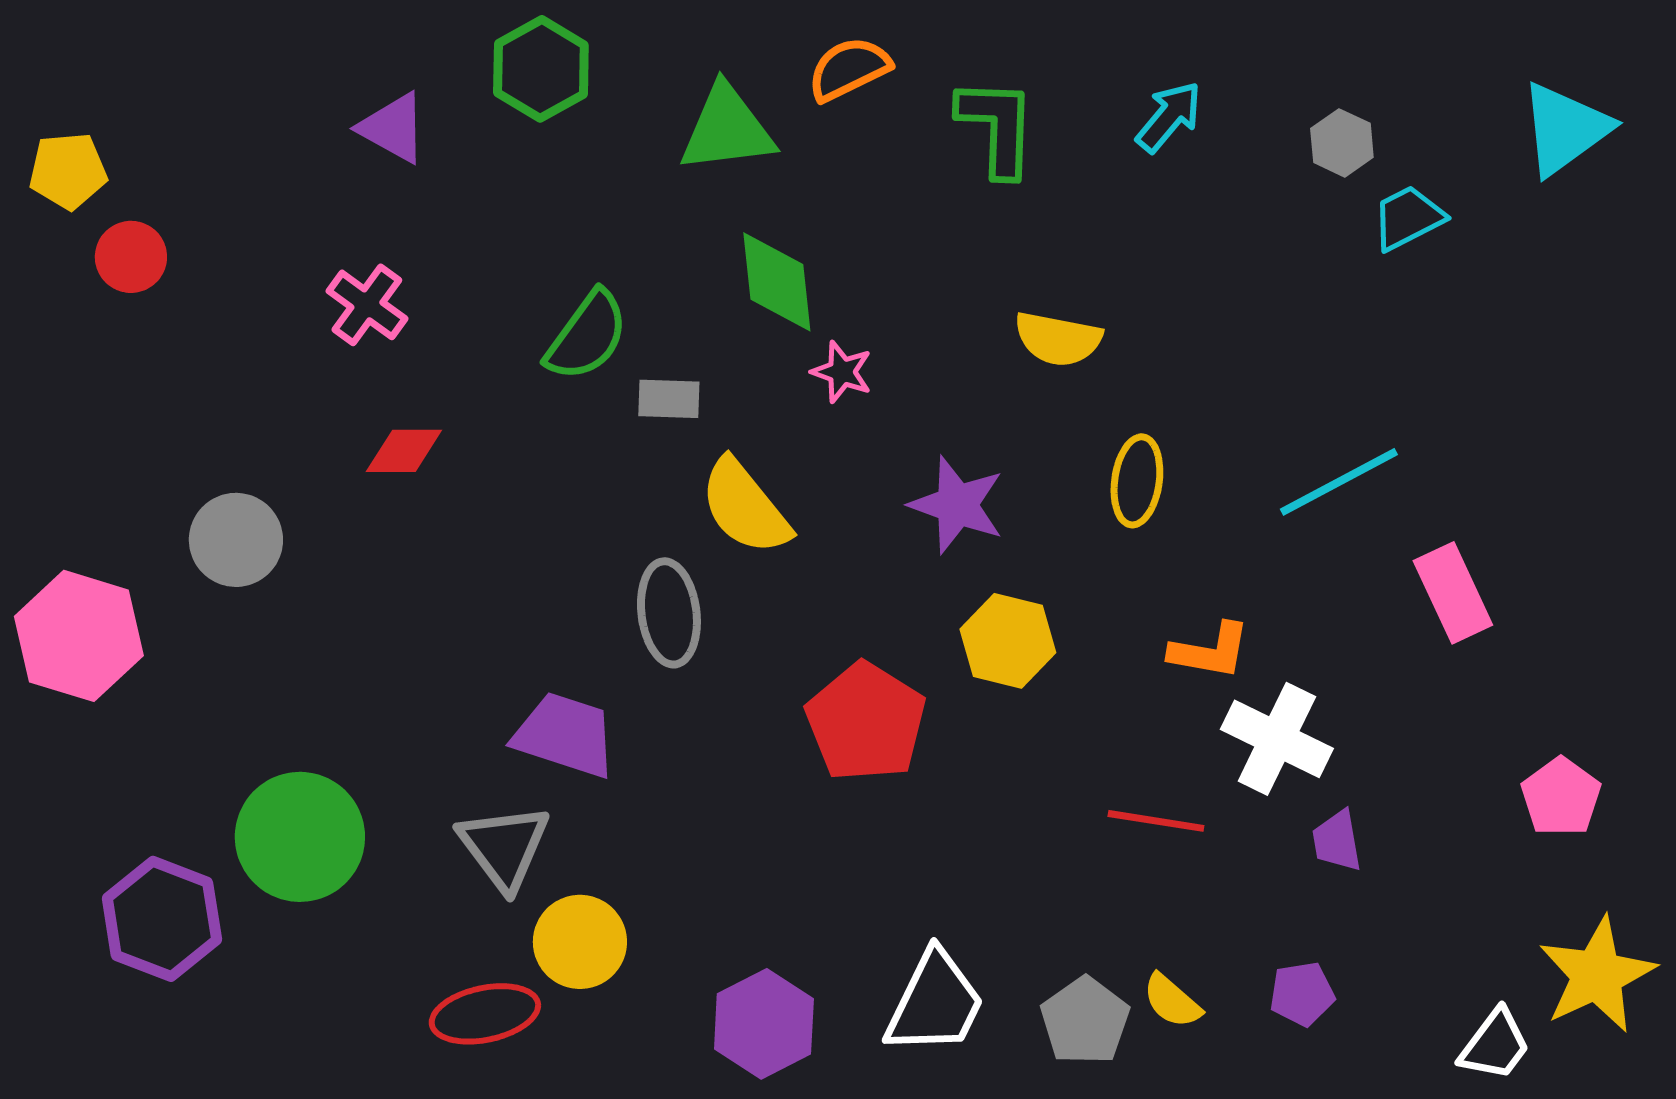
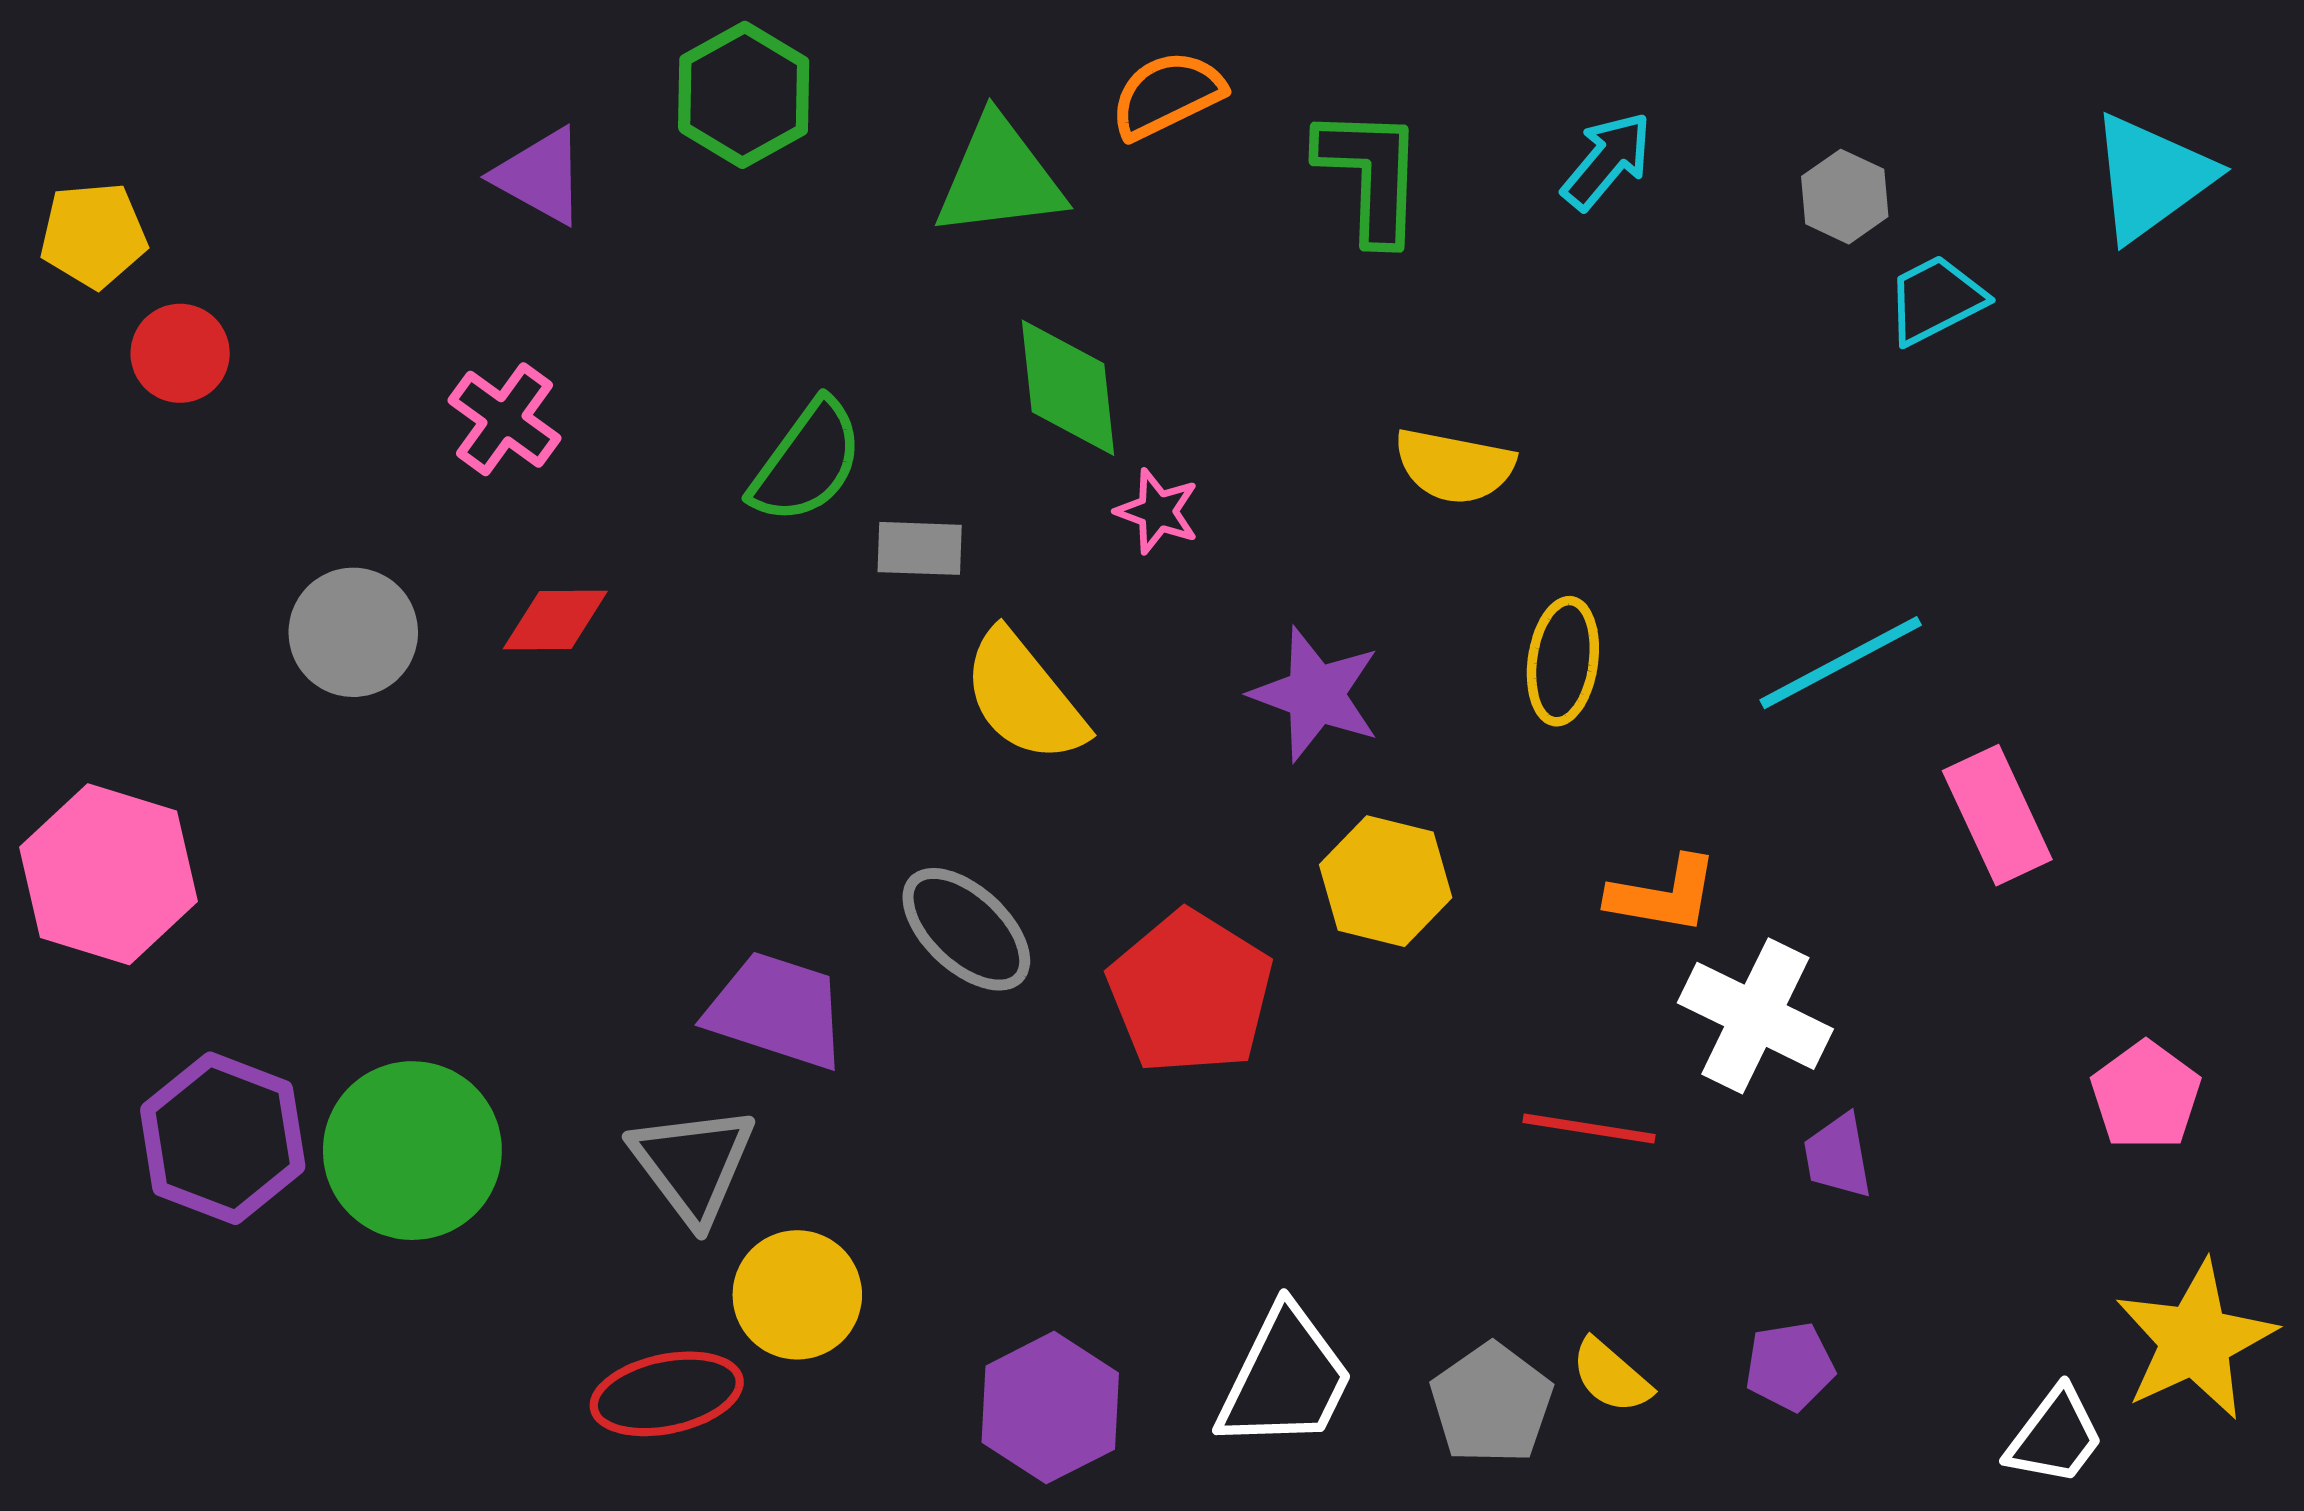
gray circle: (236, 540) -> (353, 632), moved
gray ellipse: (669, 613) -> (966, 929), moved, turned -40
purple hexagon: (162, 919) -> (223, 1138), moved

